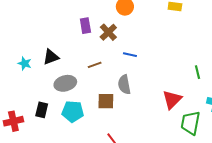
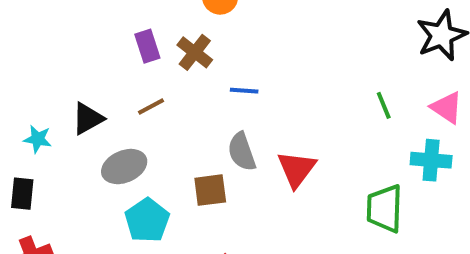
brown line: (95, 65) -> (151, 106), moved
red triangle: (172, 100) -> (297, 169), moved
black rectangle: (42, 110) -> (22, 194), moved
cyan pentagon: (73, 111) -> (147, 220), turned -30

